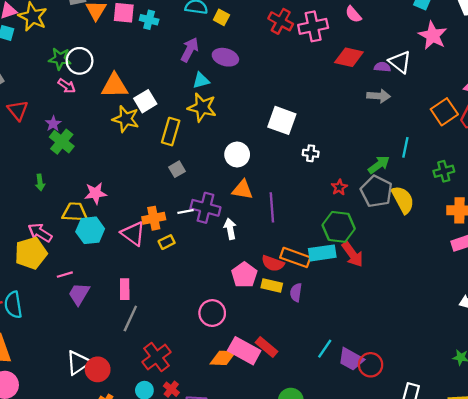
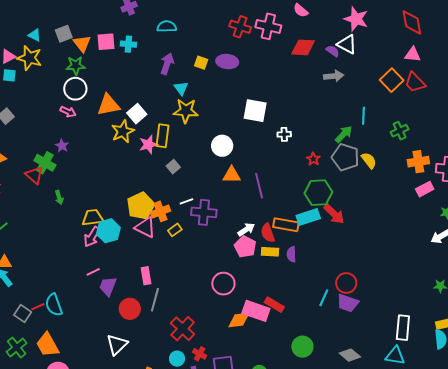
yellow square: (221, 17) -> (201, 63), moved
pink cross: (313, 26) -> (268, 26), turned 35
pink star: (433, 36) -> (356, 19), moved
purple ellipse: (225, 57) -> (227, 62), moved
green star: (60, 59) -> (76, 66), moved
purple semicircle: (382, 67) -> (333, 51), turned 40
cyan triangle: (201, 81) -> (181, 88), turned -42
red triangle: (18, 110) -> (34, 175), moved
yellow star: (126, 119) -> (123, 131), turned -30
green cross: (62, 142) -> (45, 163), moved
pink star: (95, 193) -> (148, 144), moved
yellow semicircle: (403, 200) -> (369, 160), size x0.7
purple cross: (205, 208) -> (204, 212), moved
white arrow: (230, 229) -> (246, 229), moved, turned 78
pink arrow: (40, 233) -> (92, 237), moved, turned -80
yellow pentagon: (31, 253) -> (141, 206), moved
red semicircle: (273, 263) -> (268, 233), turned 60
red circle: (371, 365) -> (346, 283), moved
red circle: (98, 369) -> (130, 309), moved

